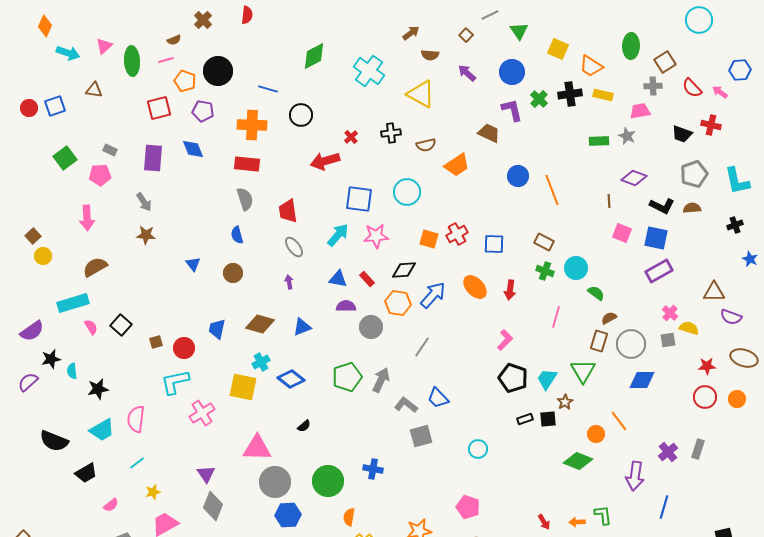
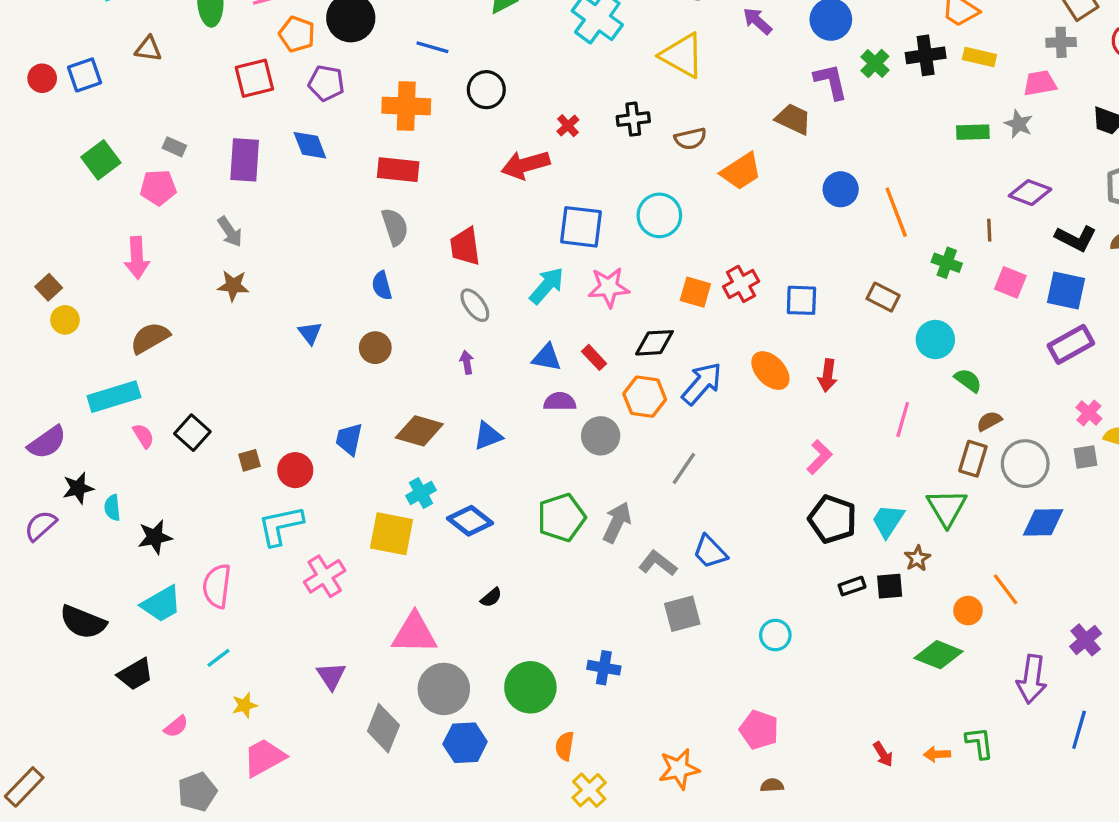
green cross: (545, 271) -> (947, 263), moved
gray diamond: (213, 506) -> (383, 728), moved

